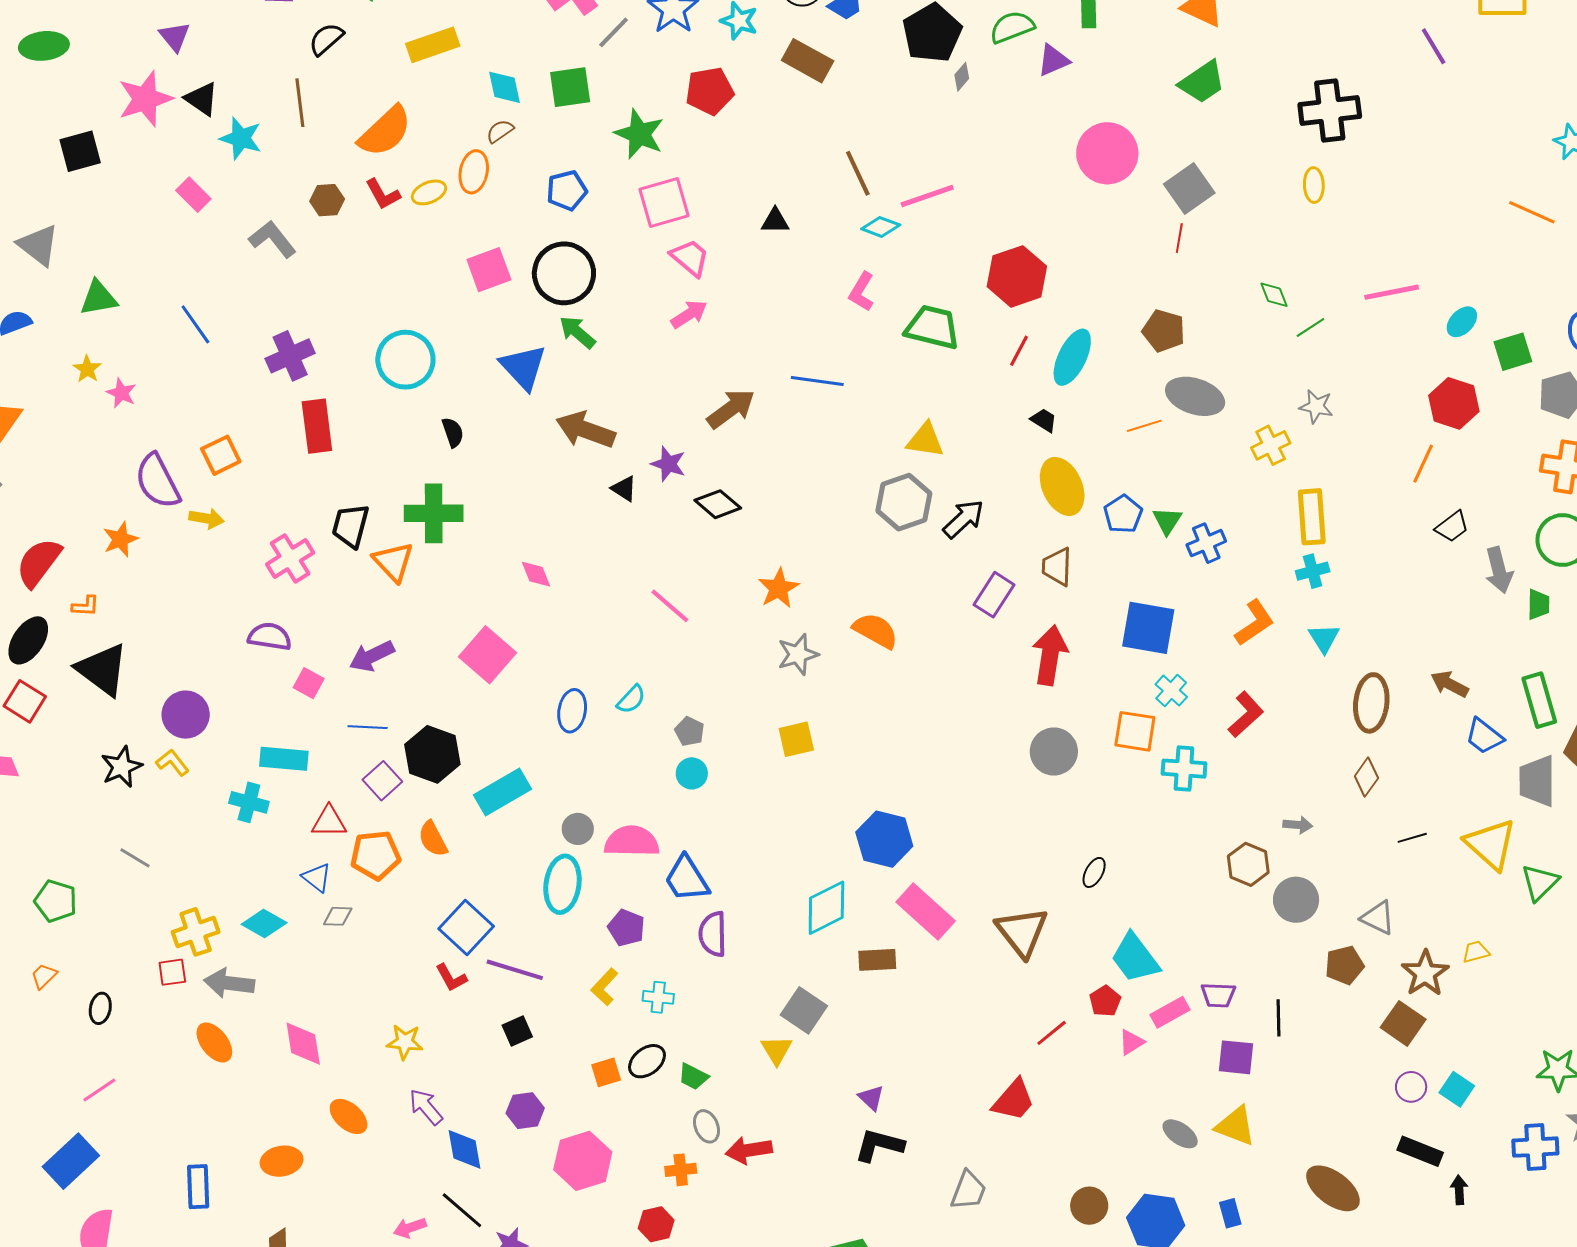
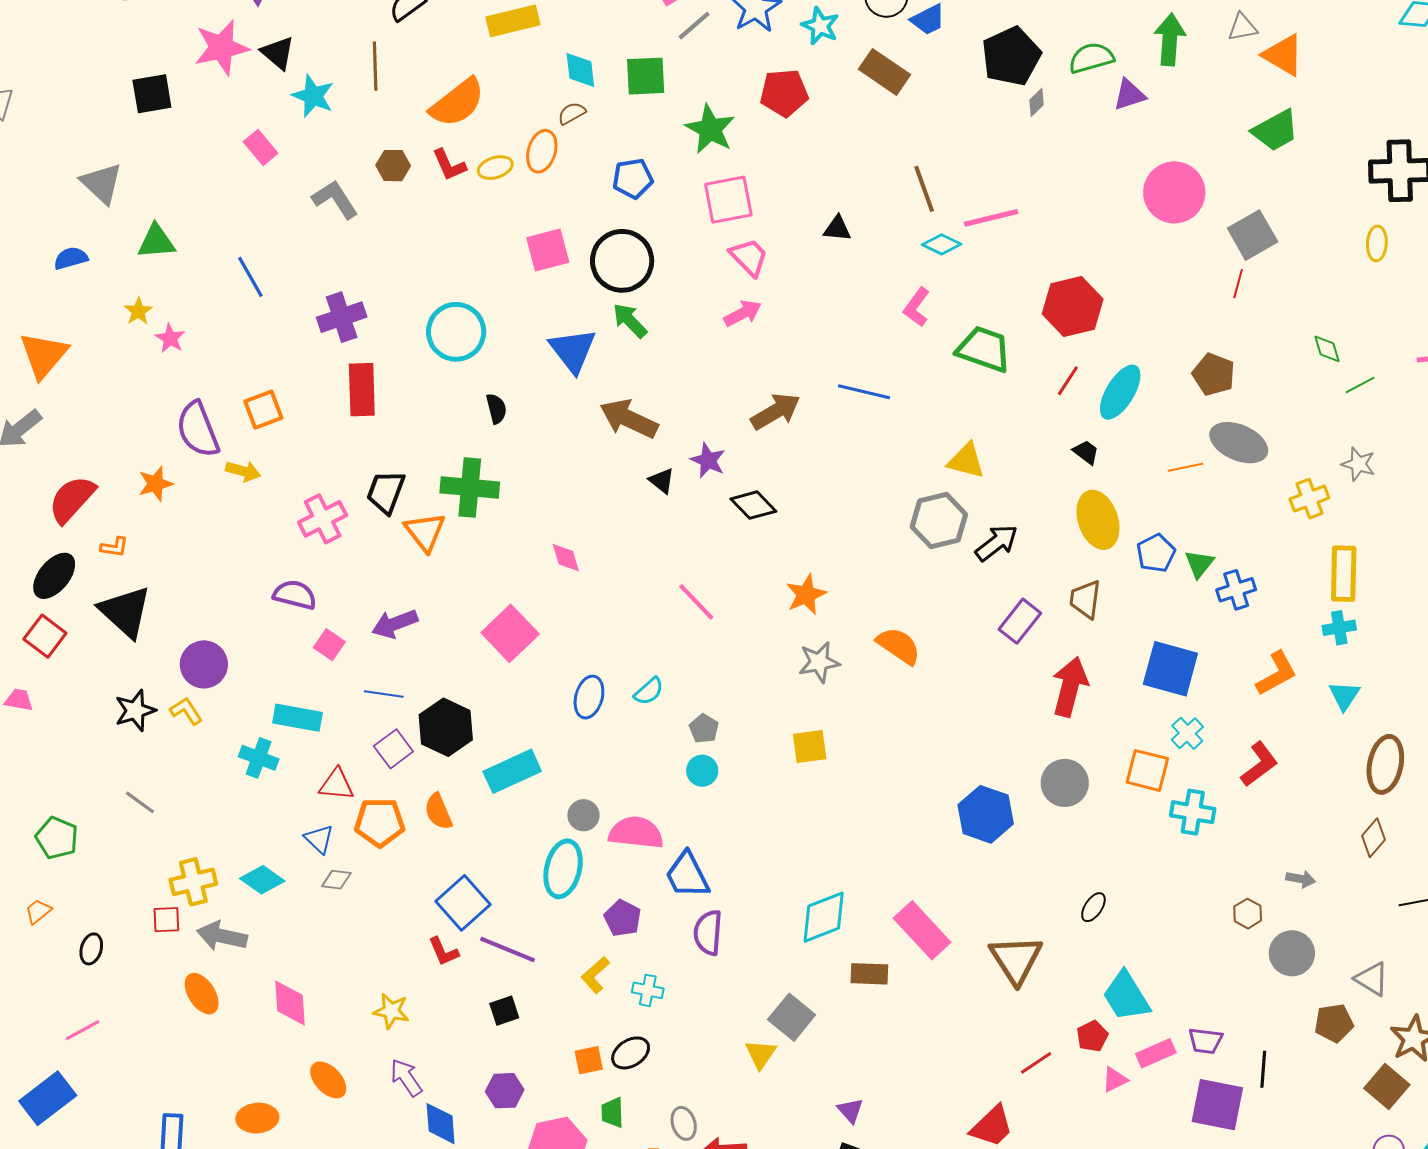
blue hexagon: (884, 839) -> (986, 814), moved
brown hexagon: (1248, 864) -> (1248, 914), size x0.7
purple square: (1236, 1057) -> (1217, 1105), size x1.4
green trapezoid: (693, 1077) -> (612, 1113), moved, turned 56

